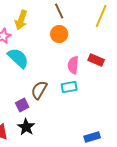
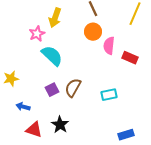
pink semicircle: (73, 65) -> (109, 46), moved
cyan rectangle: (69, 87) -> (109, 95), moved
purple square: (22, 105) -> (52, 90), moved

